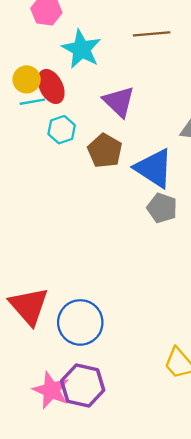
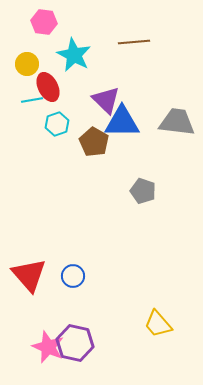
yellow circle: (27, 79) -> (27, 64), moved
blue triangle: (154, 168) -> (122, 122), moved, turned -33
blue circle: (80, 322) -> (73, 276), moved, size x0.6

